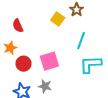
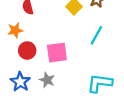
cyan L-shape: (91, 64) -> (100, 83), moved

